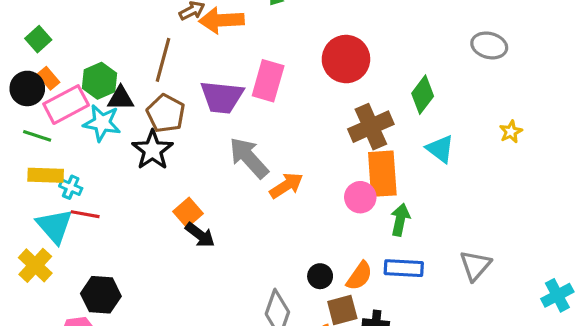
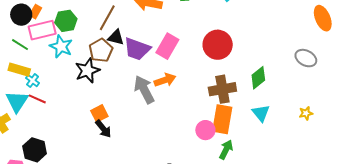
orange rectangle: (48, 78) -> (35, 12), turned 56
black triangle: (121, 98) -> (116, 37), moved
orange arrow: (286, 186) -> (165, 80), moved

